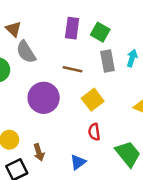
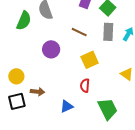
purple circle: (44, 98) -> (51, 49), size x0.7
brown arrow: (39, 152) -> (37, 92), turned -80

